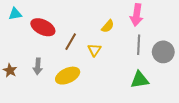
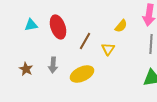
cyan triangle: (15, 14) -> (31, 25), moved
red ellipse: (43, 27) -> (58, 27), turned 45

